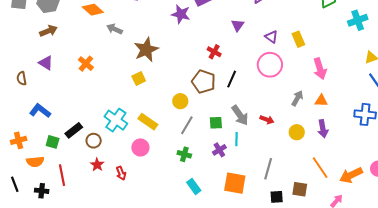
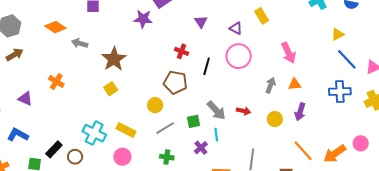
yellow rectangle: (298, 39) -> (262, 16), moved
purple triangle: (46, 63) -> (25, 99), moved
black line: (232, 79) -> (207, 66), moved
gray line: (187, 125) -> (165, 128), turned 36
purple arrow: (323, 129) -> (300, 112), turned 36

